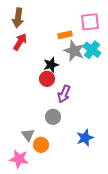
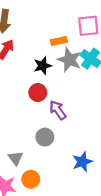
black star: (51, 65) -> (42, 66), moved
purple arrow: (64, 94) -> (58, 110), turned 120
orange circle: (41, 145) -> (31, 179), moved

